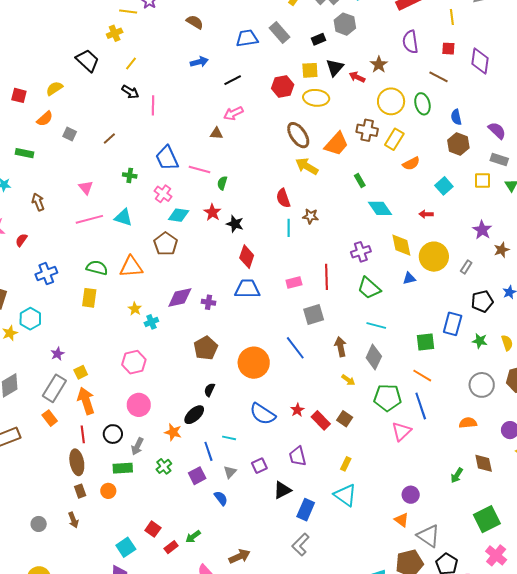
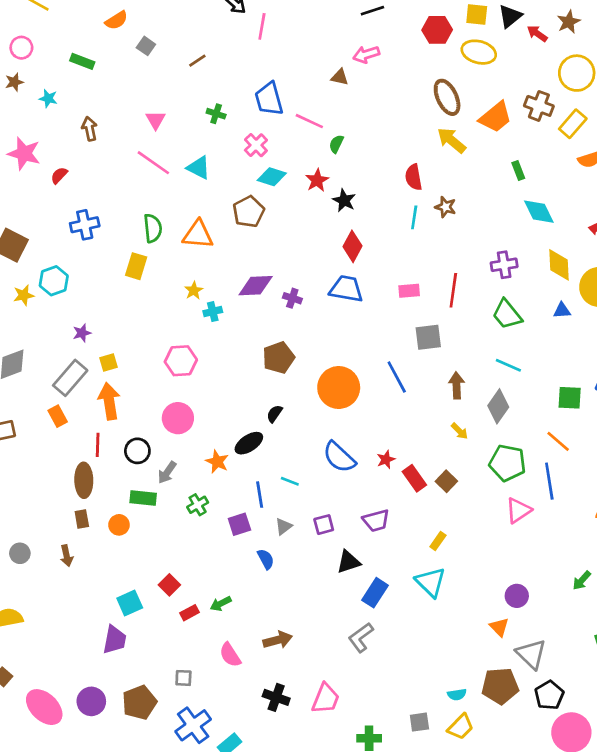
pink line: (89, 219) -> (153, 163), turned 40
green semicircle: (97, 268) -> (153, 228), turned 60
purple trapezoid: (298, 456) -> (376, 520), turned -100

